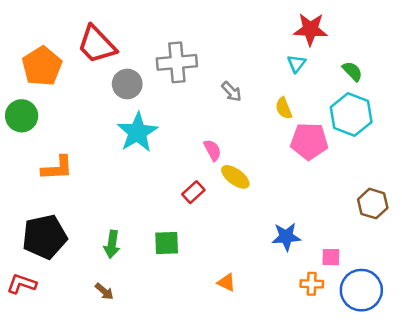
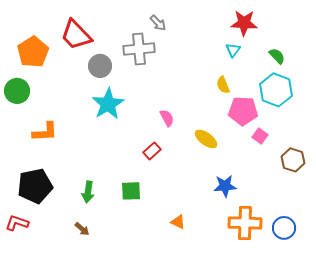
gray arrow: (232, 92) -> (158, 23), moved
yellow ellipse: (235, 177) -> (206, 139), moved
pink square: (331, 257) -> (260, 136), moved, turned 35
orange cross: (312, 284) -> (245, 223), size x1.8
blue circle: (361, 290) -> (284, 228), size x0.7

